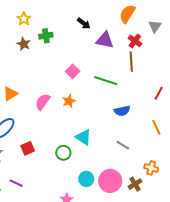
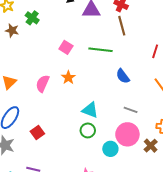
green cross: (46, 36) -> (32, 18), turned -32
blue semicircle: (122, 111) -> (123, 76), turned 77
green circle: (63, 153) -> (88, 130), moved
cyan circle: (86, 179) -> (110, 149), moved
pink circle: (110, 181) -> (127, 134), moved

